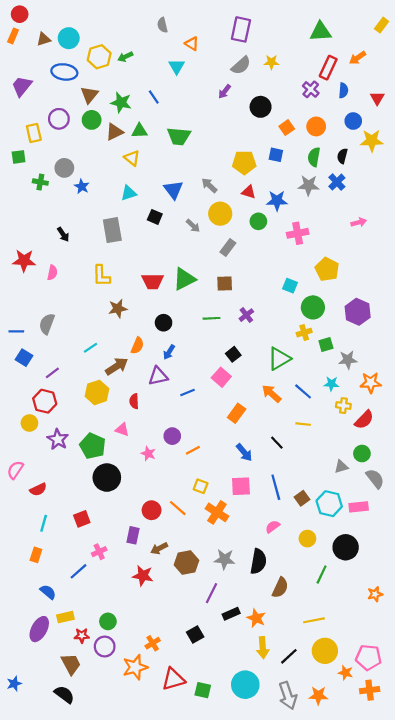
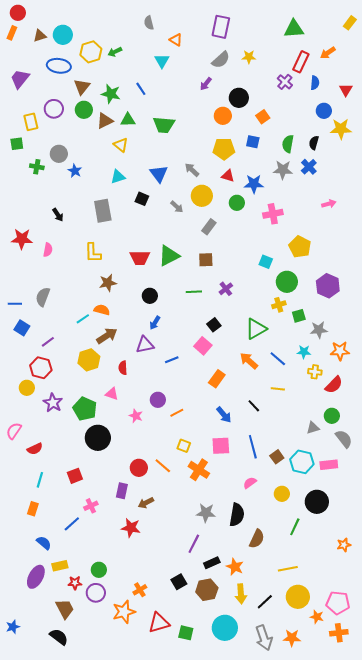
orange circle: (316, 126) -> (223, 116), moved
orange semicircle: (137, 346) -> (102, 310), moved, turned -98
brown hexagon: (186, 563) -> (207, 590), moved

